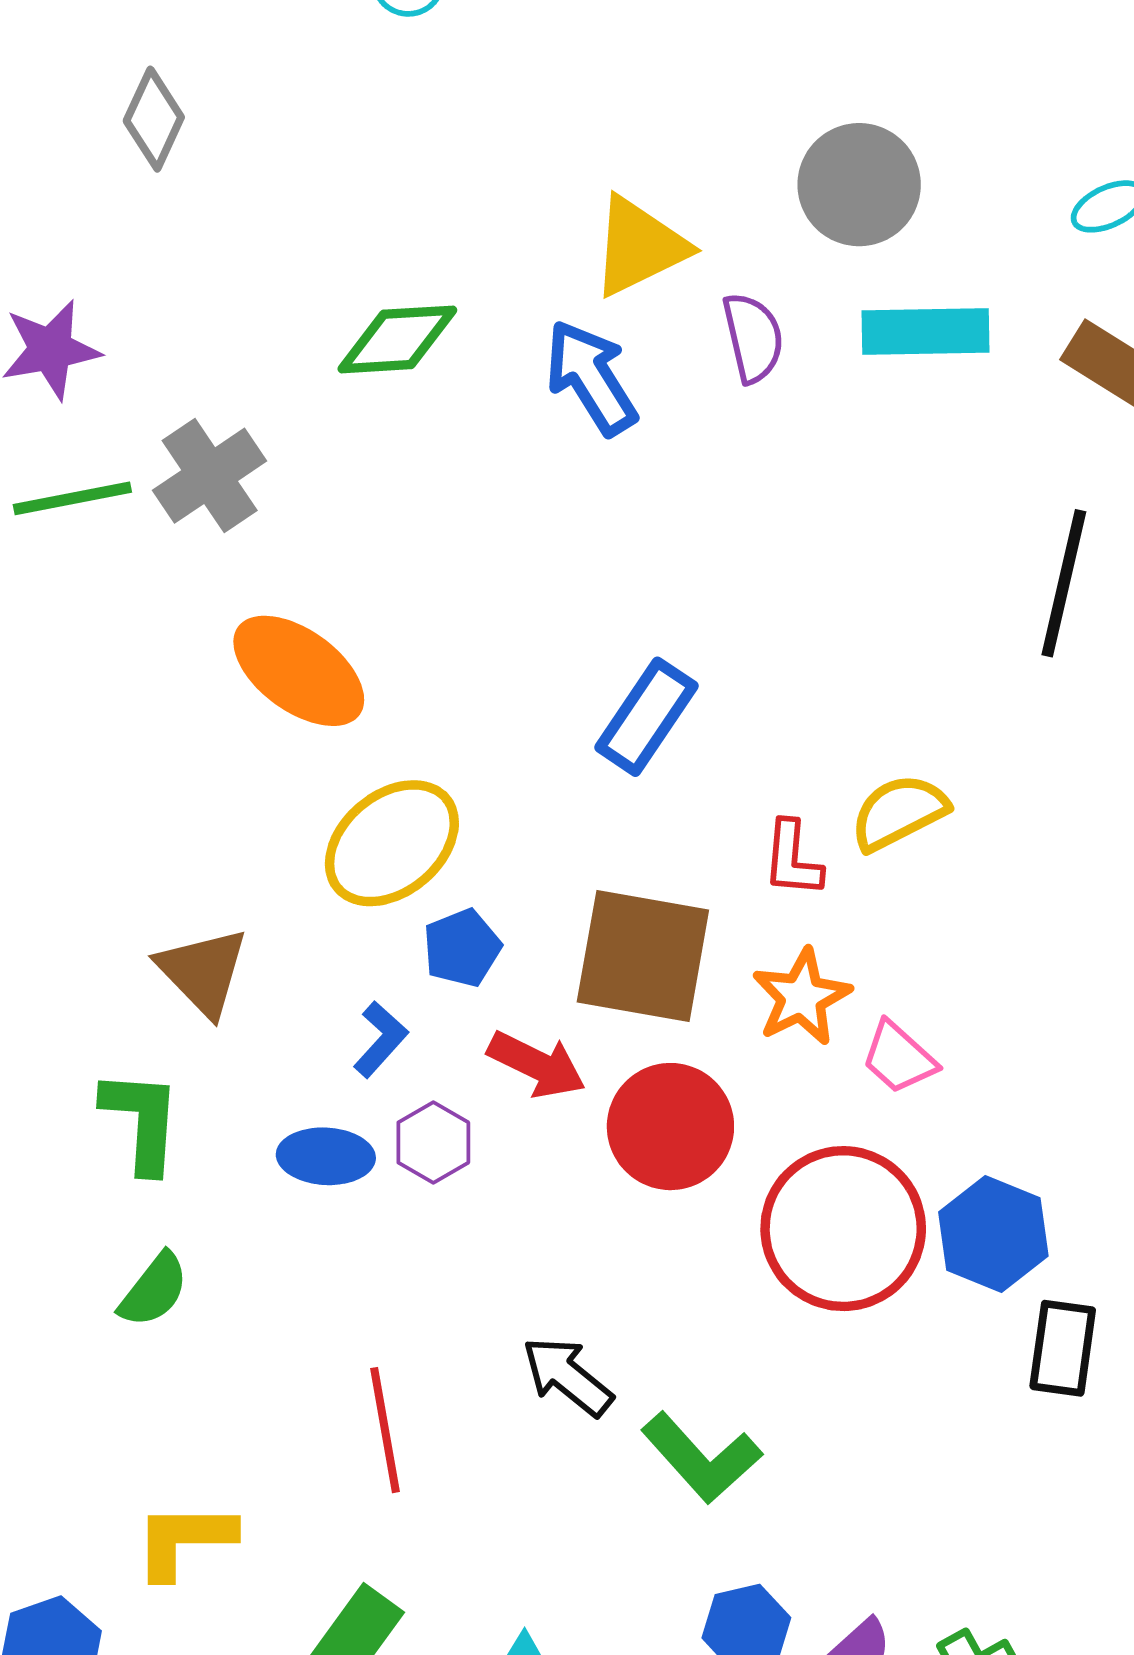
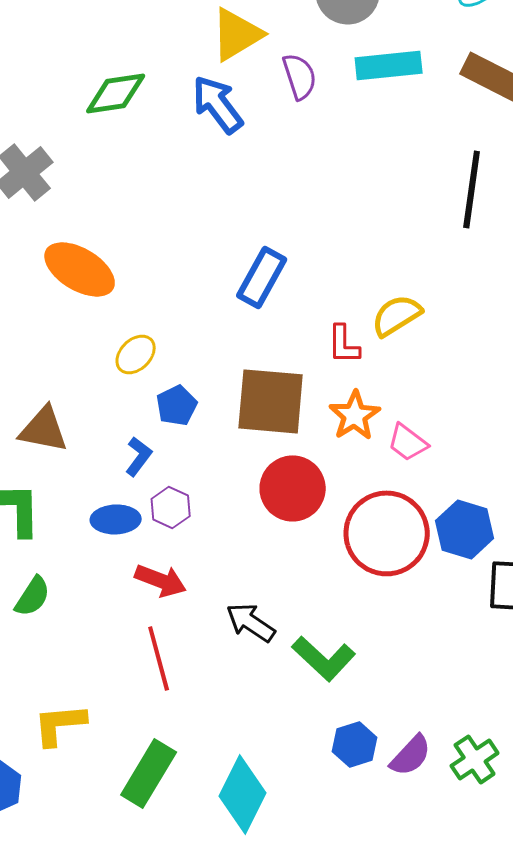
yellow ellipse: (392, 843) -> (136, 354), size x0.6
brown triangle: (203, 972) -> (44, 429), turned -30
red arrow: (537, 1065) -> (161, 580), moved

